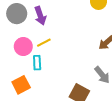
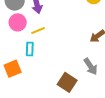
pink circle: (23, 46) -> (18, 22), moved

